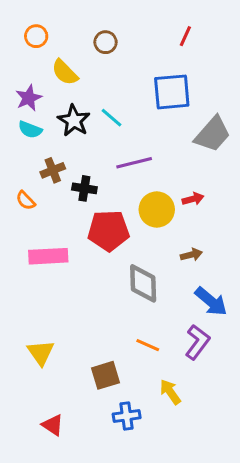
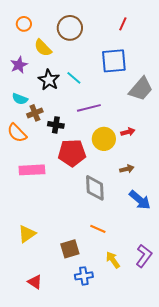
brown circle: (106, 42) -> (70, 28), size x1.6
cyan semicircle: (30, 130) -> (20, 99), moved
orange semicircle: (26, 200) -> (17, 133), size x1.5
purple L-shape: (197, 342) -> (144, 256), moved
yellow triangle: (41, 353) -> (27, 234), turned 30

